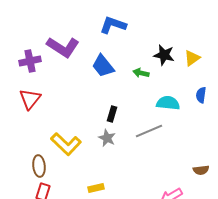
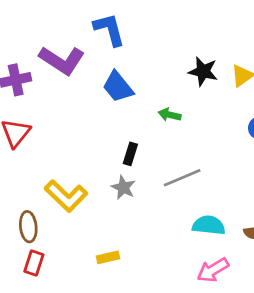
blue L-shape: (113, 25) -> (109, 29), moved, turned 56
green arrow: (141, 73) -> (170, 115), moved
cyan semicircle: (168, 103) -> (209, 225), moved

